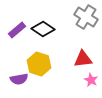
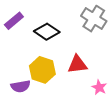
purple rectangle: (17, 30) -> (14, 21), moved
red triangle: (83, 59) -> (77, 64), moved

